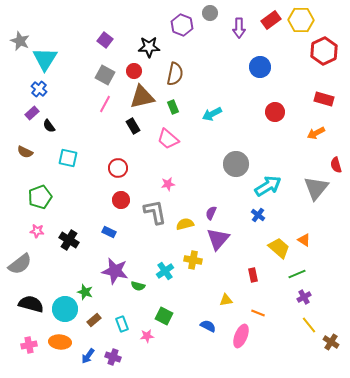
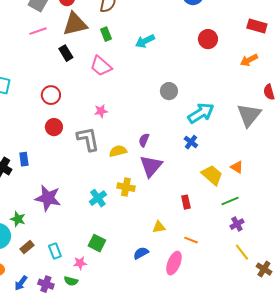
pink line: (105, 104) -> (38, 31), turned 42
gray circle: (236, 164) -> (169, 91), size x0.7
blue rectangle: (109, 232) -> (24, 159), moved, turned 56
green semicircle: (138, 286) -> (71, 281), moved
blue semicircle: (208, 326) -> (141, 253), turned -56

